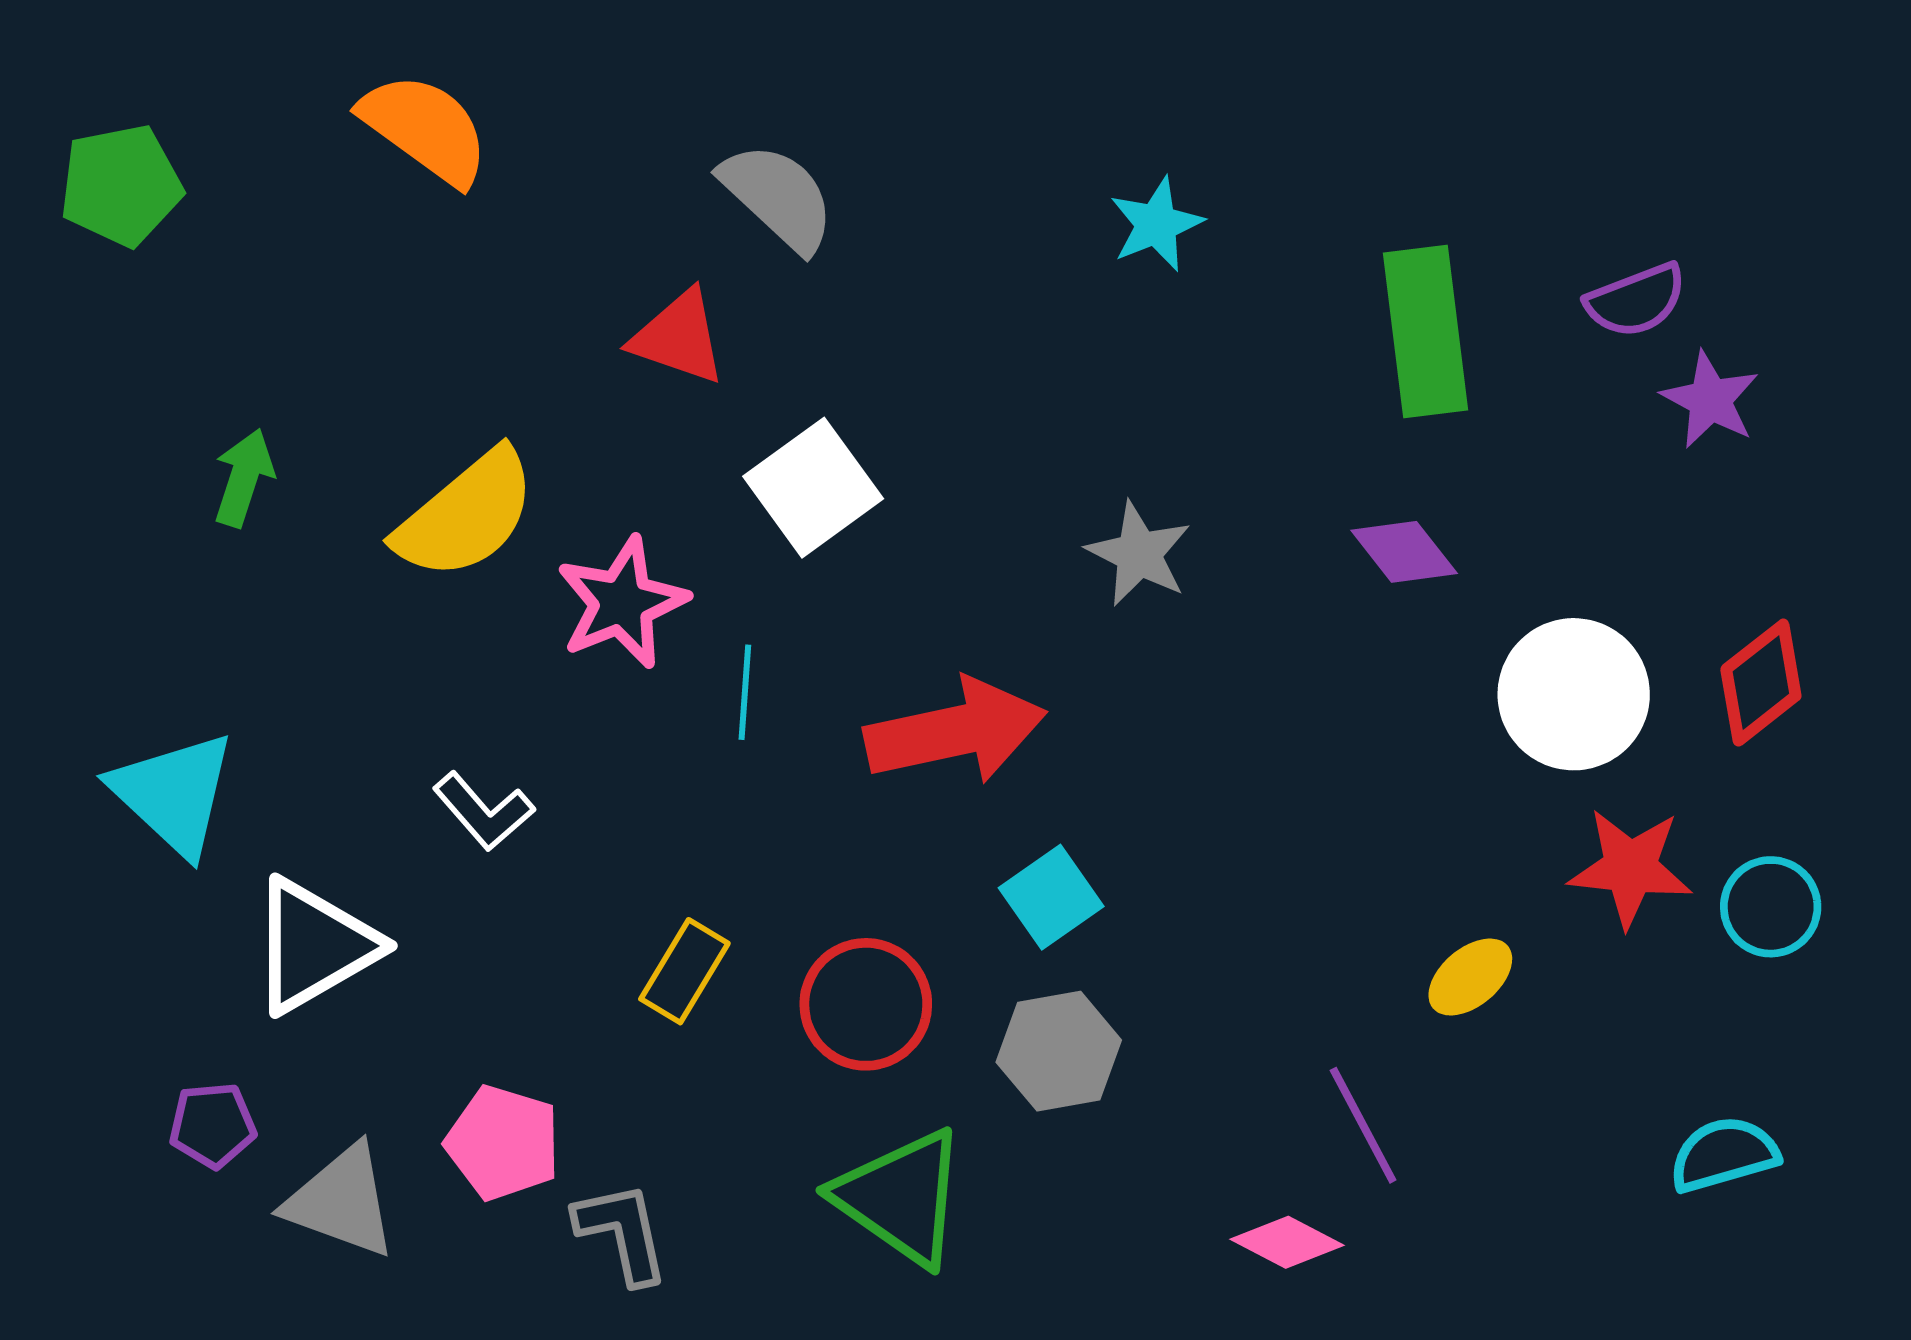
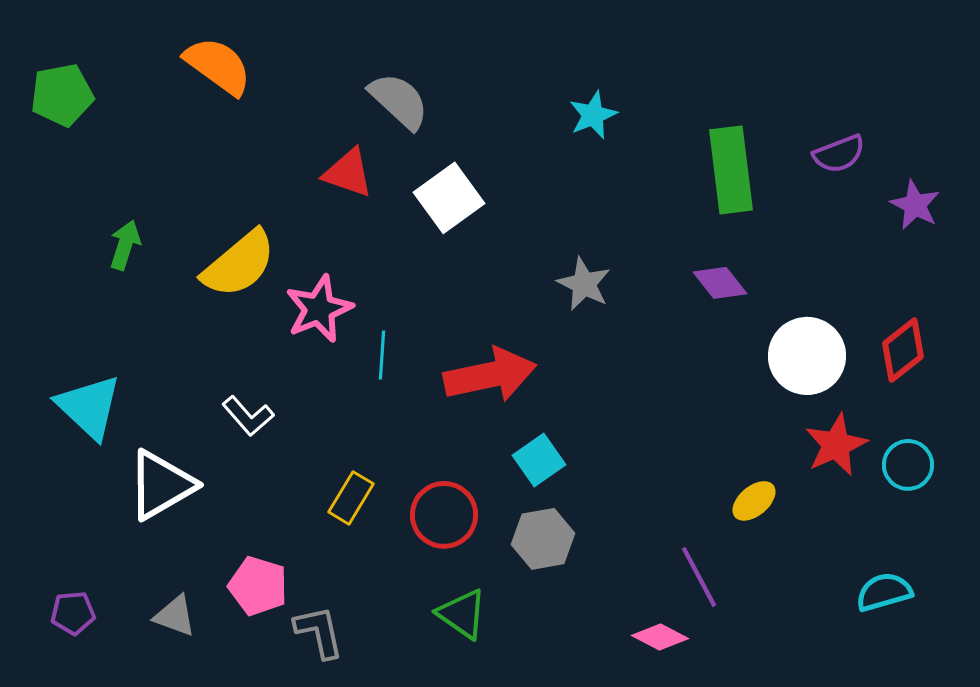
purple star: (1710, 400) -> (915, 205), moved
white square: (813, 488) -> (449, 198), moved
red star: (1630, 868) -> (836, 445), turned -30
purple pentagon: (213, 1125) -> (73, 613), moved
green triangle: (901, 1197) -> (462, 614), size x0.7
gray triangle: (341, 1201) -> (175, 616), size x0.7

